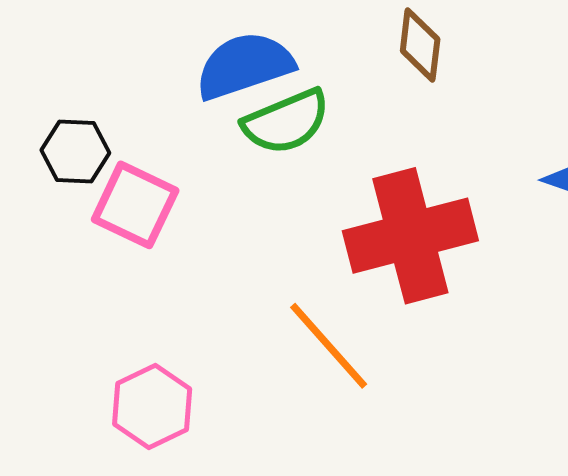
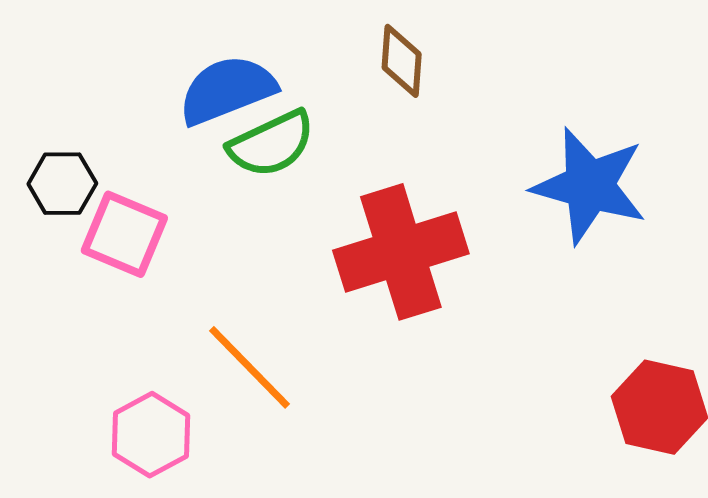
orange line: (329, 346) -> (249, 367), moved

